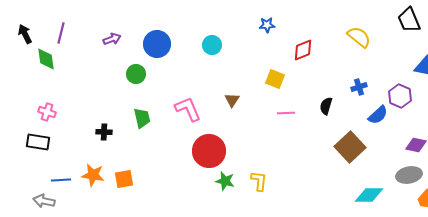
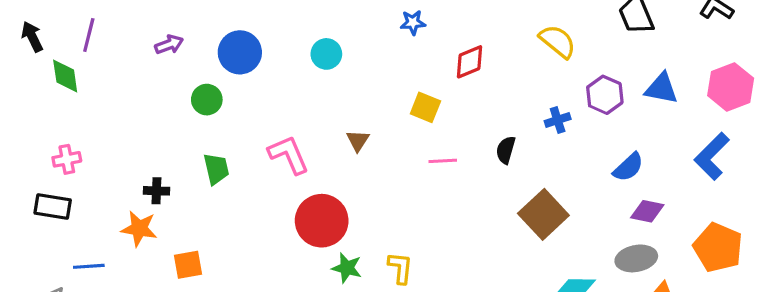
purple hexagon: (400, 96) -> (605, 95), moved
pink cross: (47, 112) -> (67, 159), turned -30
blue semicircle: (378, 115) -> (628, 167), moved
orange star: (93, 175) -> (139, 229), moved

